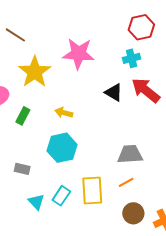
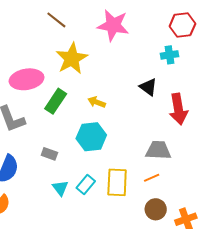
pink star: (79, 54) -> (113, 25), moved
red arrow: (146, 90) -> (178, 109), moved, turned -144
green rectangle: (23, 116) -> (56, 101), size x1.4

